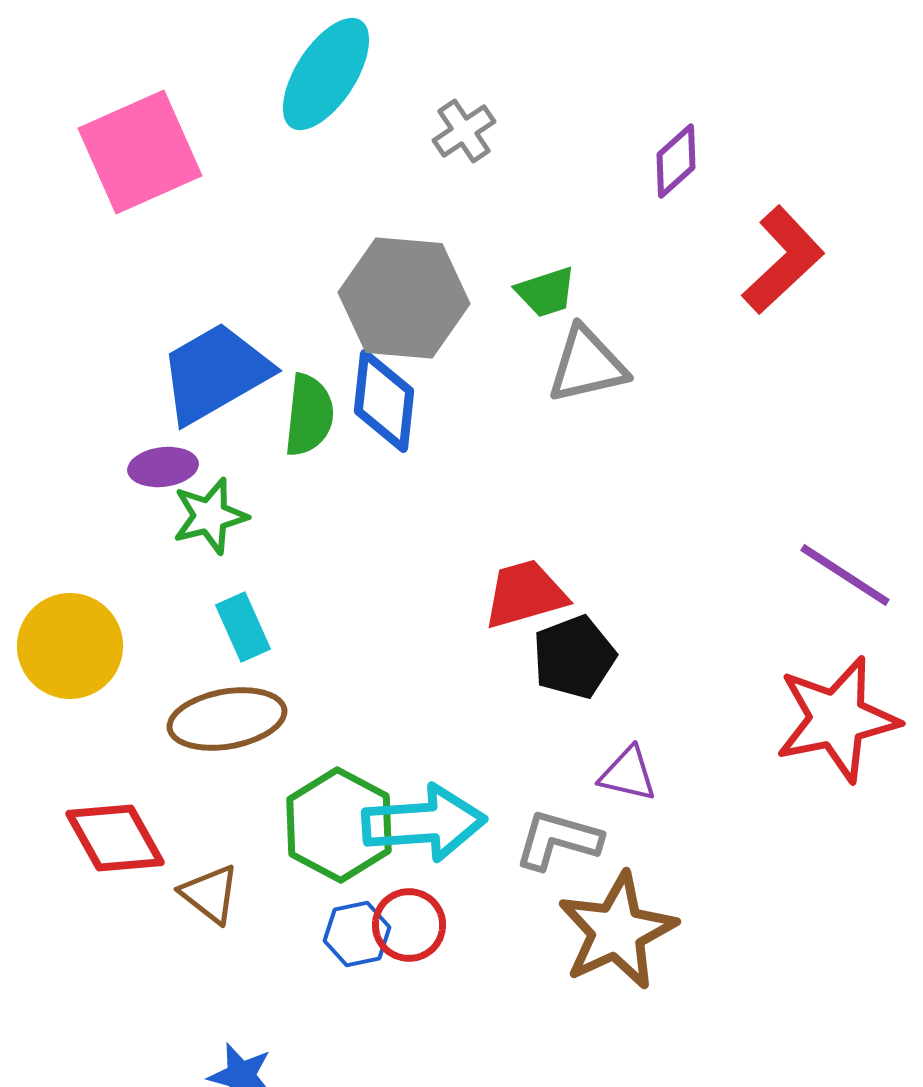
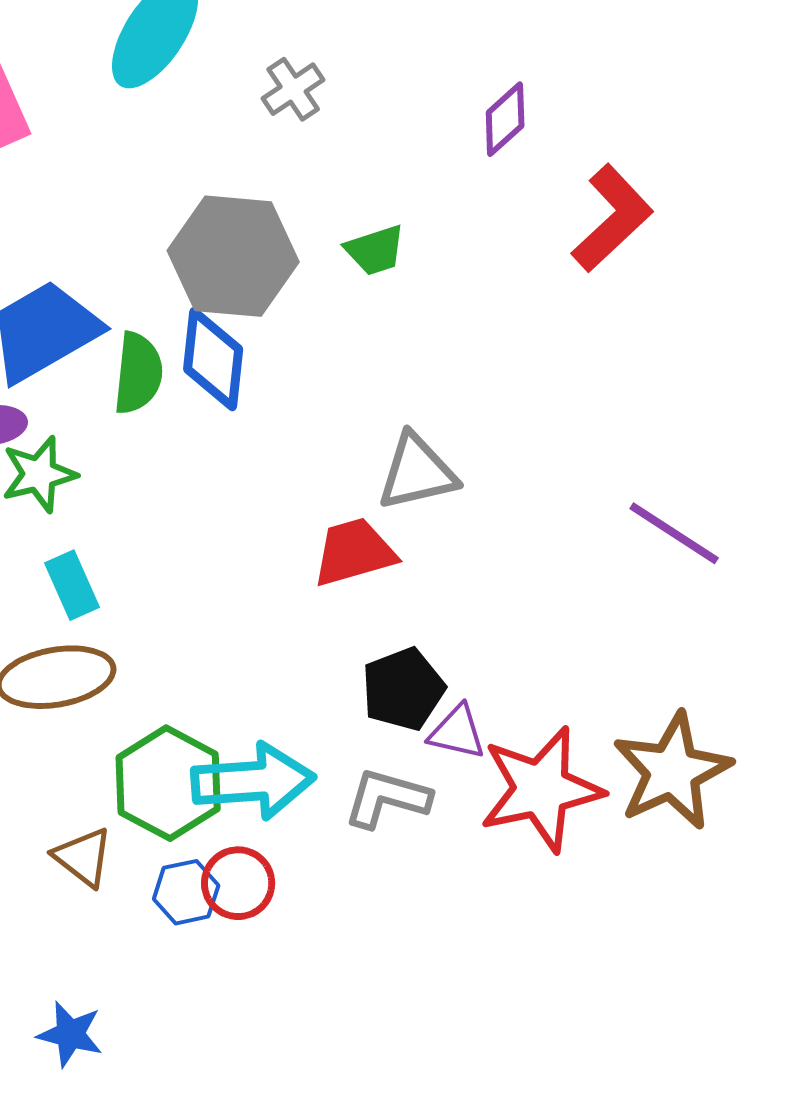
gray triangle: (587, 365) -> (417, 472), moved
black pentagon: (574, 657) -> (403, 689), moved
red star: (837, 719) -> (541, 789), moved
brown triangle: (210, 894) -> (83, 857), moved
brown star: (617, 931) -> (672, 771), moved

